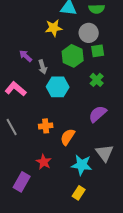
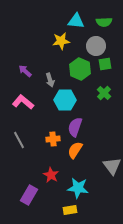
purple arrow: (26, 56) -> (25, 71), moved
purple semicircle: (98, 114) -> (75, 127), moved, turned -30
cyan star: (82, 165) -> (78, 188), moved
yellow rectangle: (79, 193) -> (70, 210), moved, turned 48

